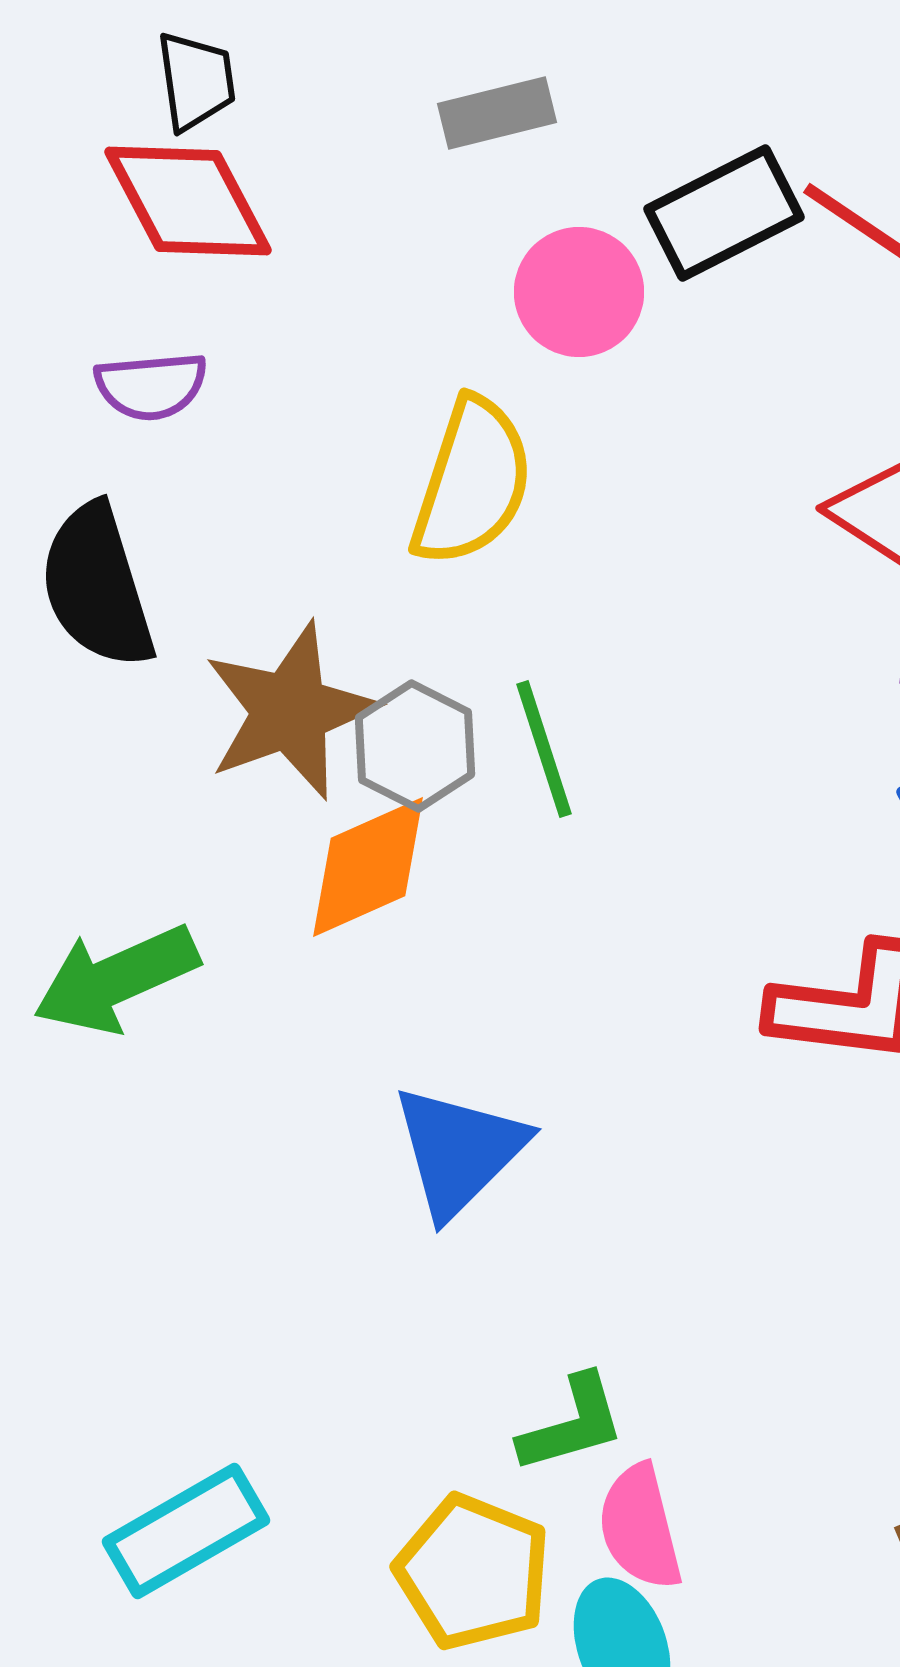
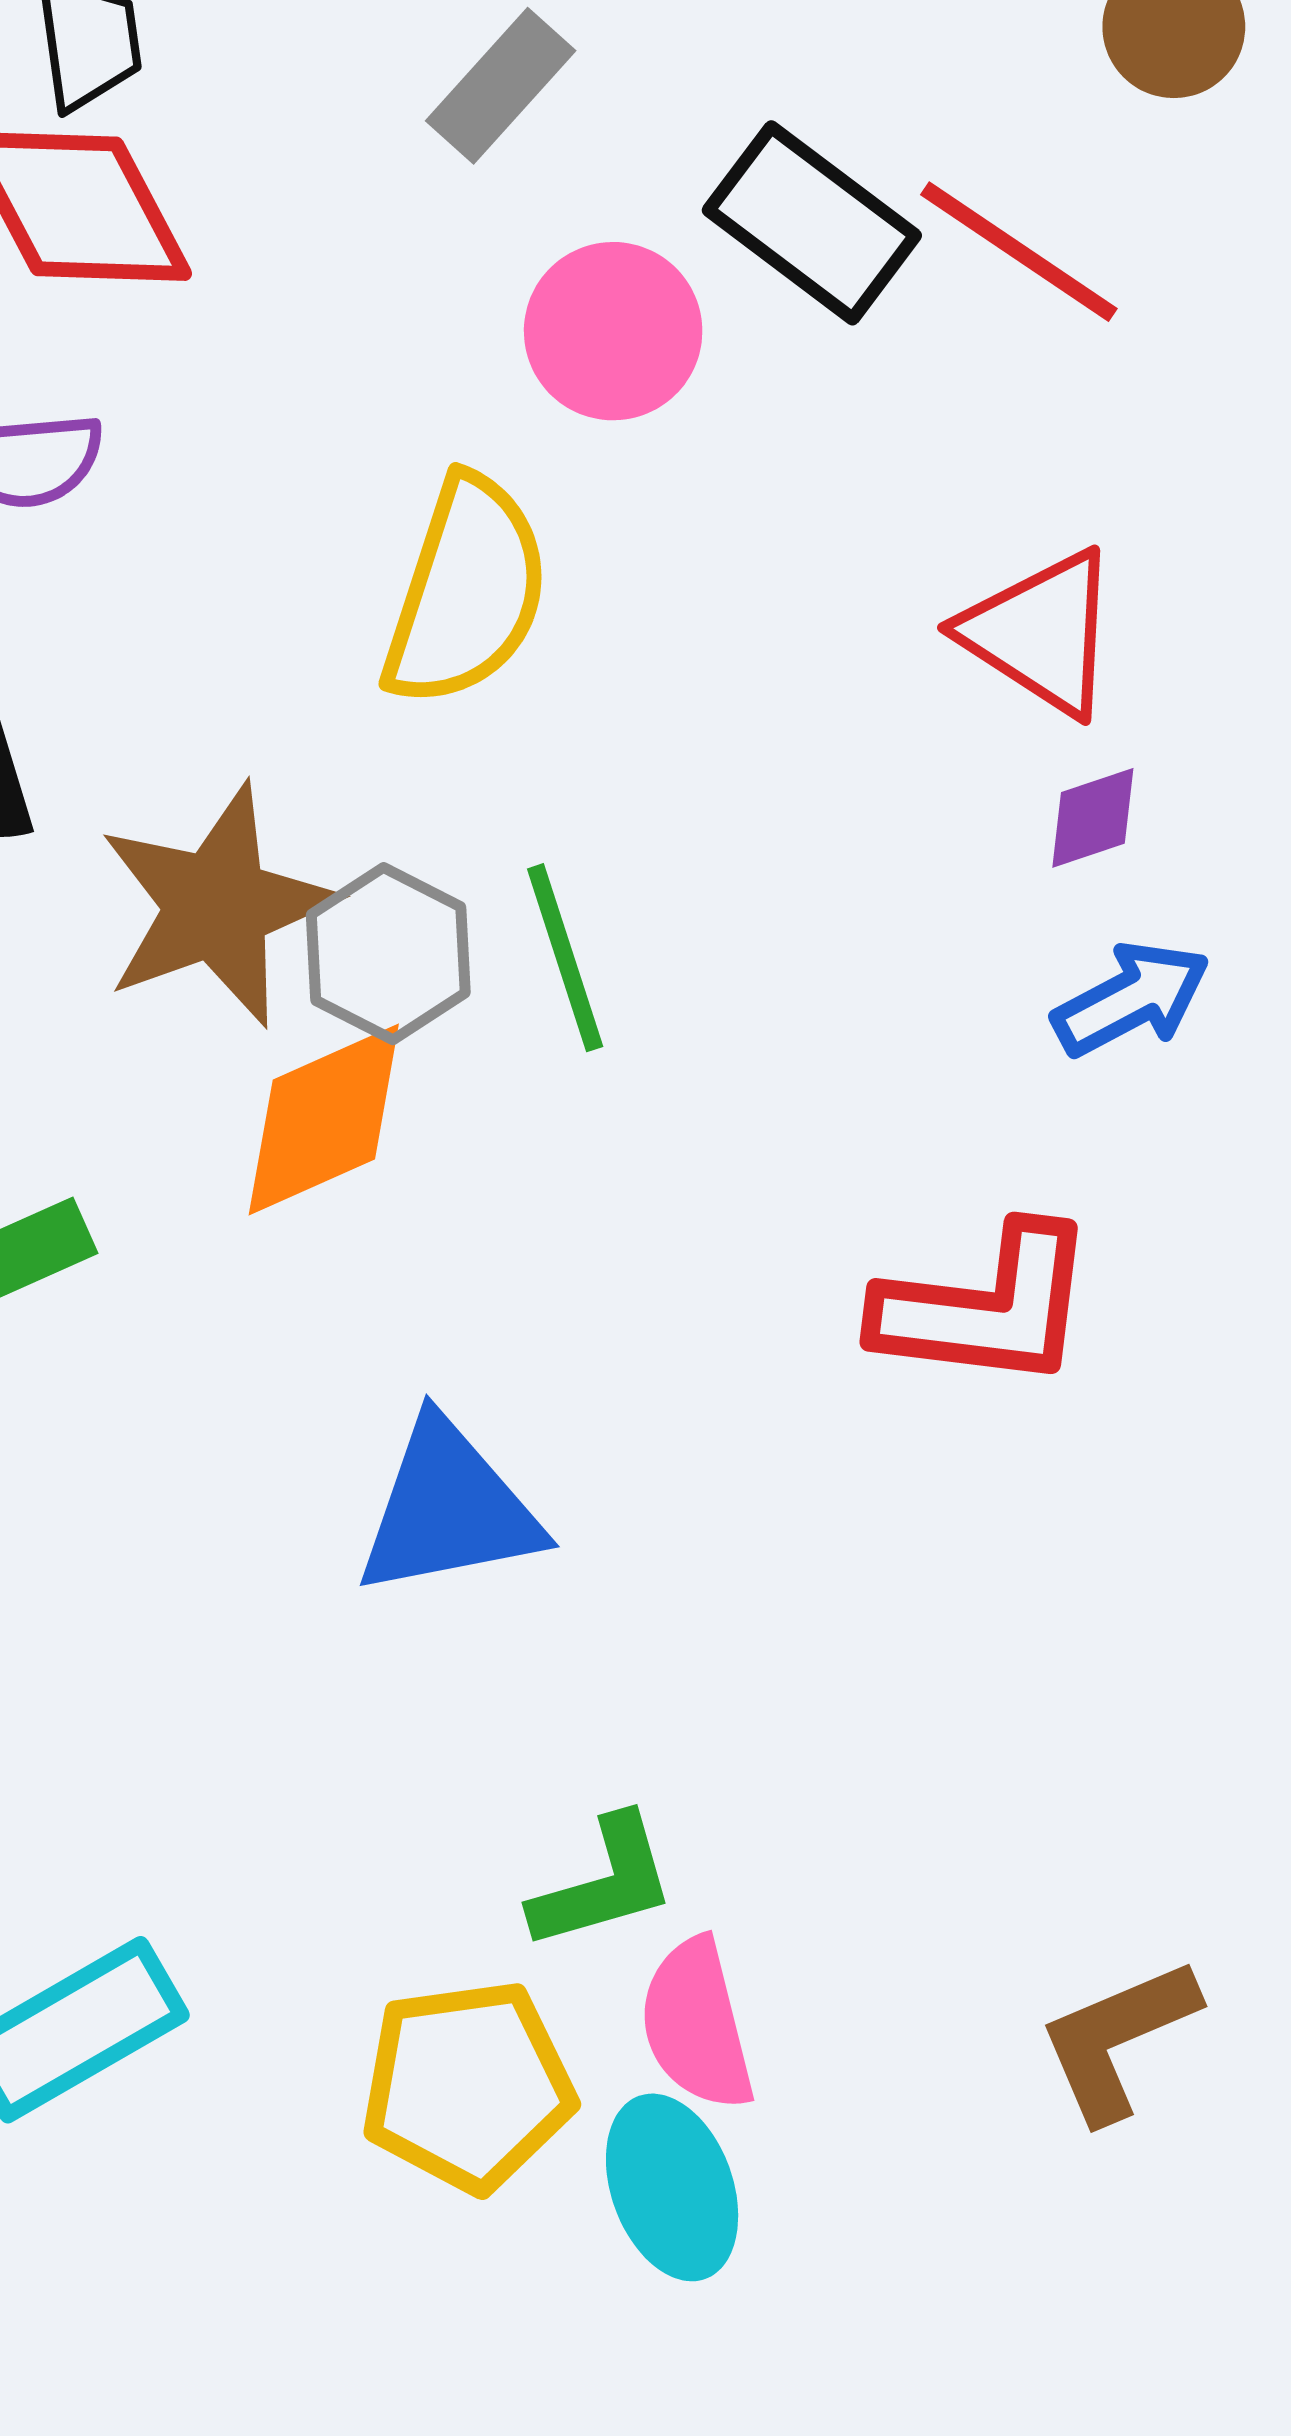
gray rectangle: (497, 113) -> (501, 86), turned -34
black rectangle: (724, 213) -> (812, 223), turned 64
blue triangle: (459, 1151) -> (449, 1509), turned 34
yellow pentagon: (473, 1572) -> (468, 2086), turned -30

